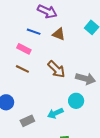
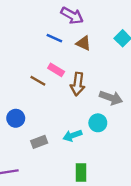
pink rectangle: (24, 49) -> (56, 70), moved
brown arrow: (56, 69) -> (78, 84), turned 48

